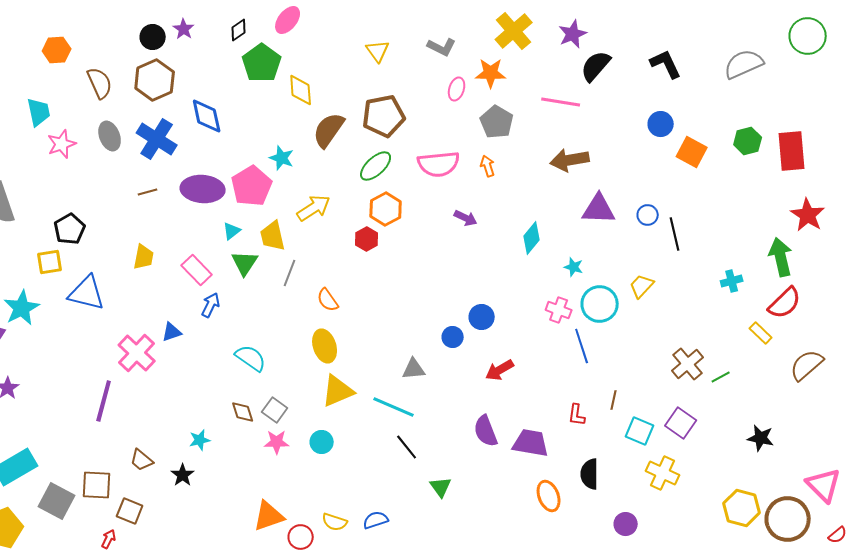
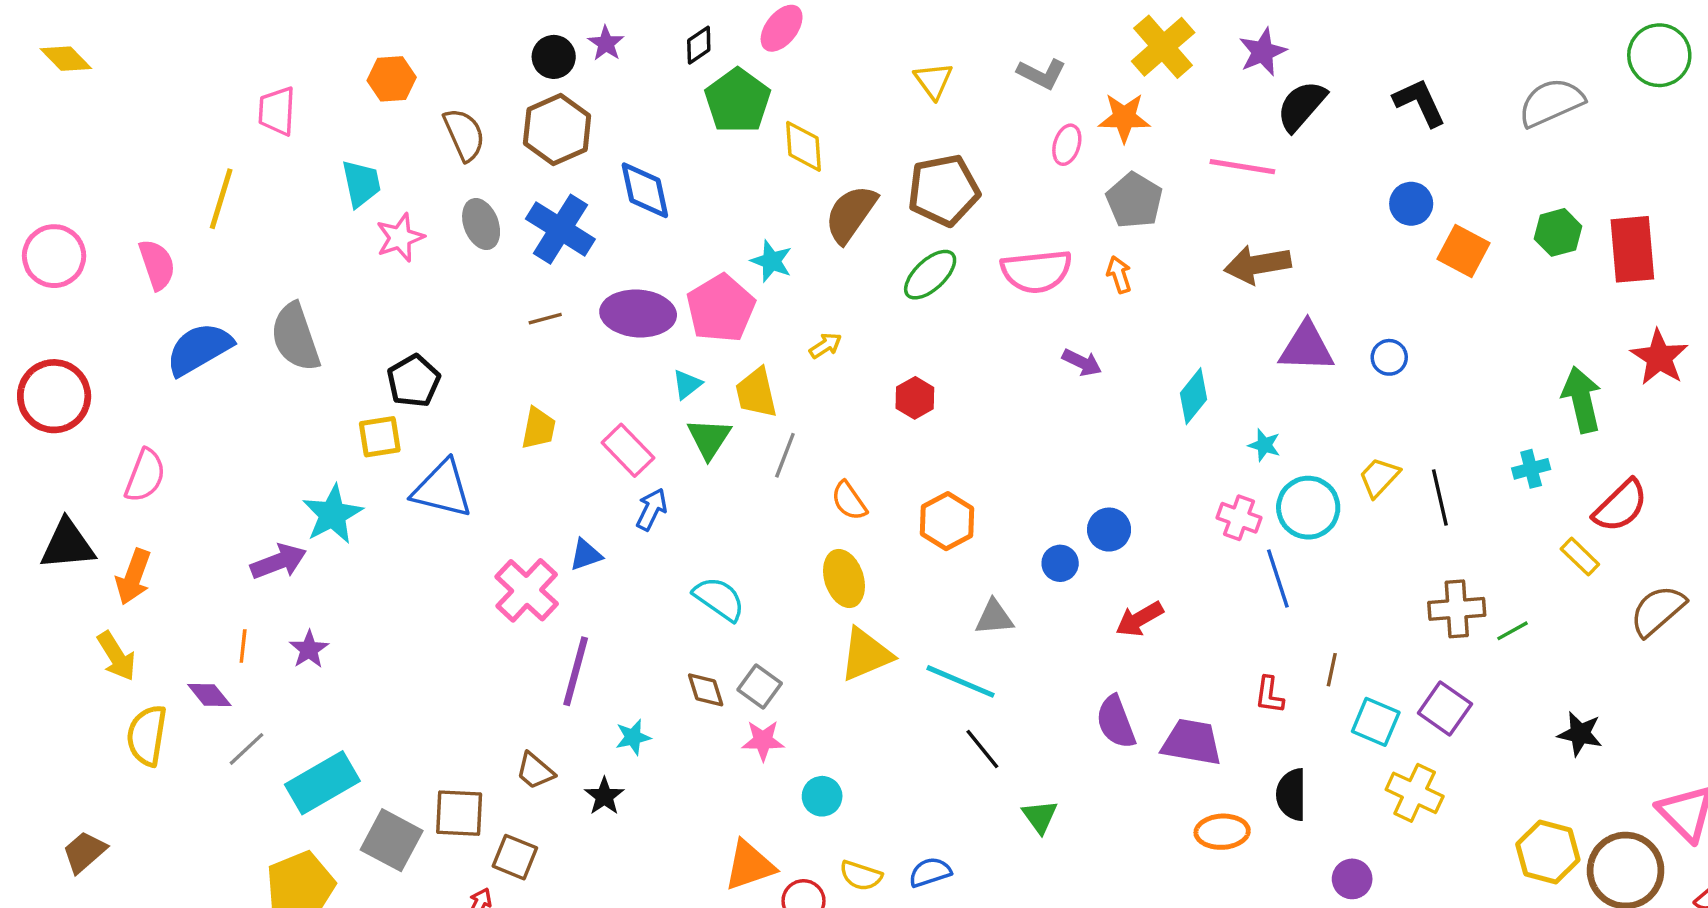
yellow arrow: (314, 208) -> (825, 346), size x0.6
orange hexagon: (386, 209) -> (947, 521), moved
black line: (675, 234) -> (1440, 497), moved
green arrow: (781, 257) -> (1582, 400), moved
brown cross: (688, 364) -> (1457, 609), turned 36
purple line: (104, 401) -> (576, 671), moved
cyan circle: (322, 442) -> (822, 796), moved
orange ellipse: (549, 496) -> (1222, 832), turned -72

